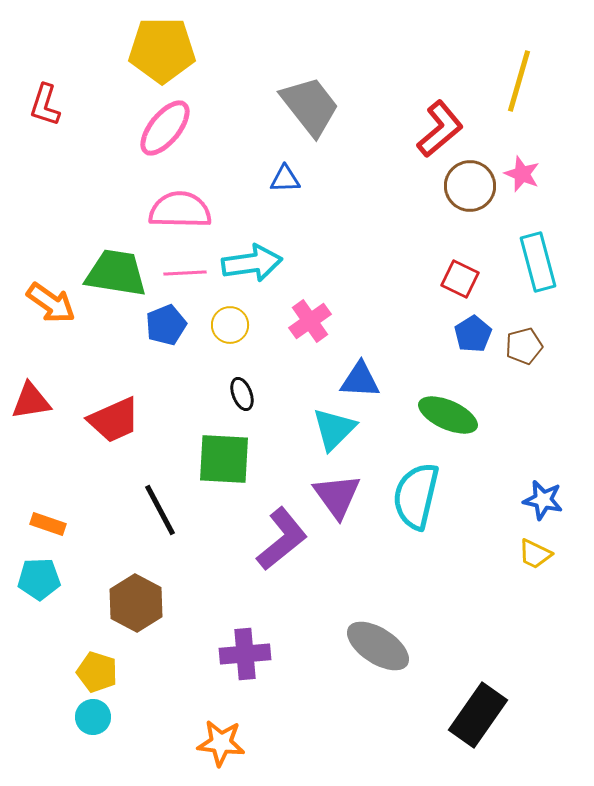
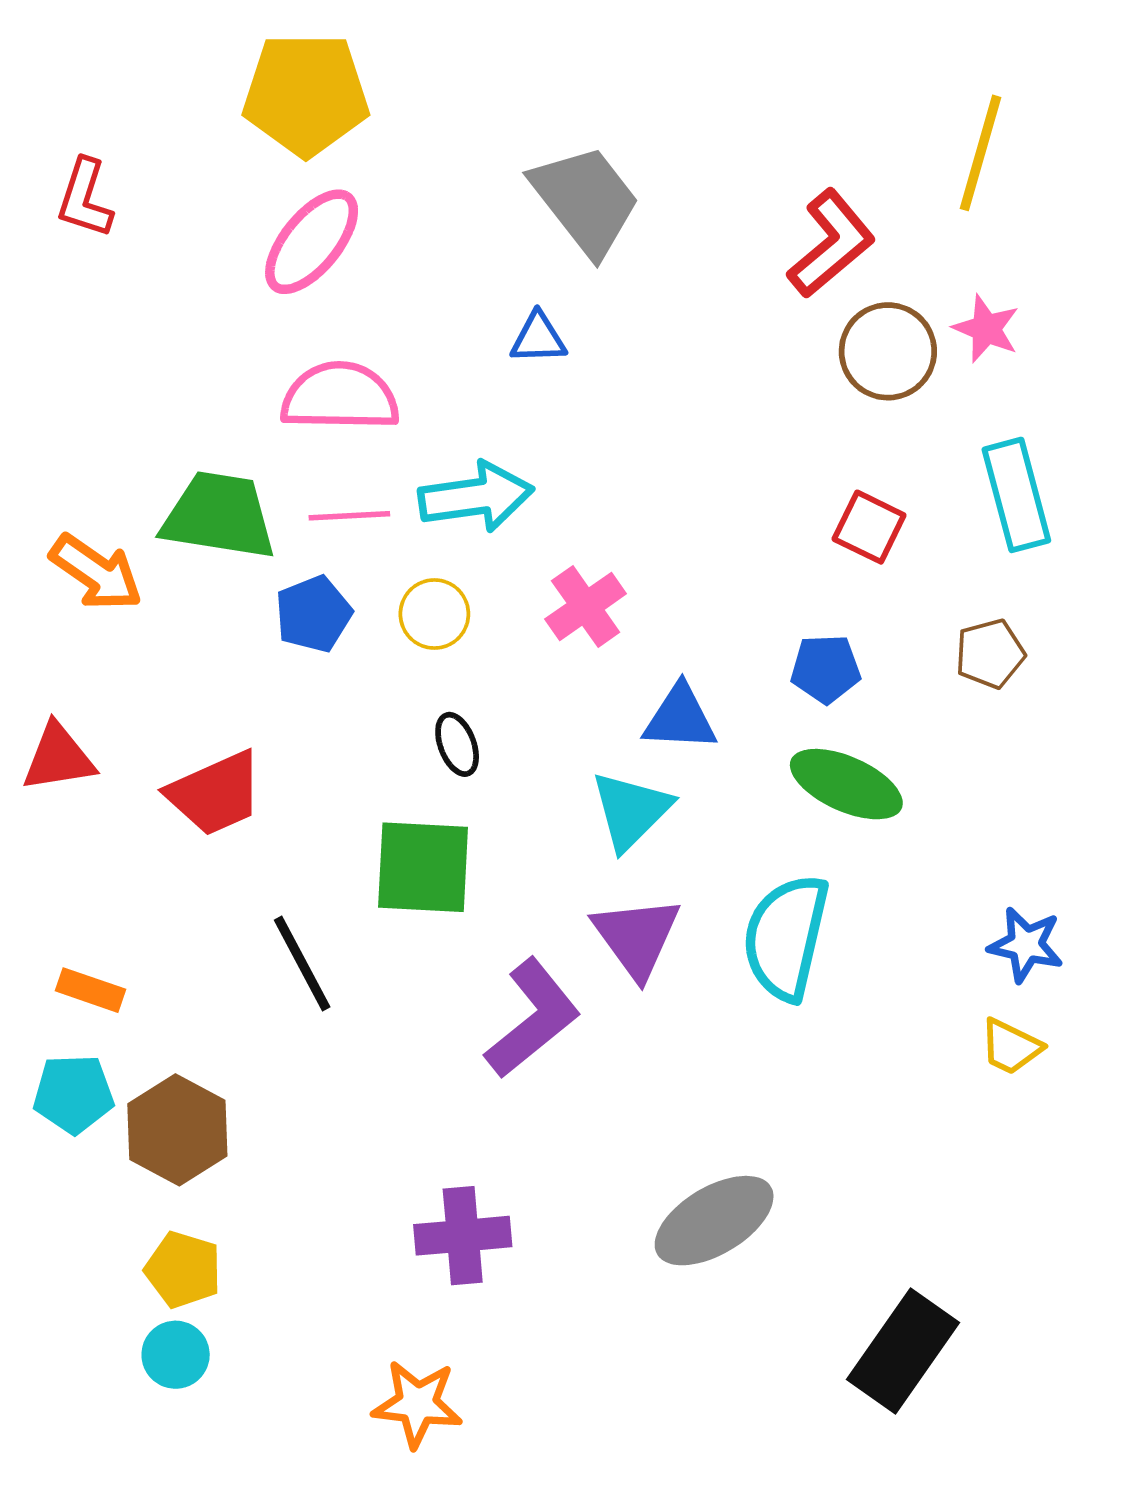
blue pentagon: (473, 334) -> (826, 669), moved, turned 30
brown hexagon: (136, 603) -> (177, 1130), moved
gray ellipse: (378, 646) -> (714, 1221), turned -64

